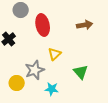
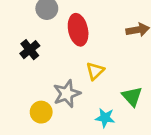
cyan star: (52, 89) -> (105, 118), moved

